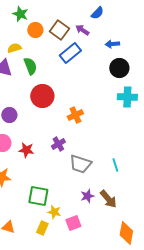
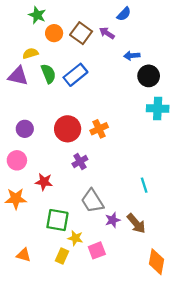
blue arrow: (112, 44) -> (132, 56), moved
blue rectangle: (70, 53) -> (75, 75), moved
red circle: (42, 96) -> (68, 129), moved
red star: (26, 150) -> (44, 182), moved
gray trapezoid: (80, 164) -> (92, 201), moved, turned 40

